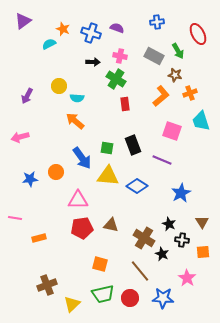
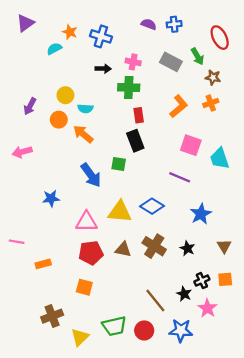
purple semicircle: (117, 28) -> (149, 24), moved
brown star: (175, 75) -> (213, 77), moved
green cross: (116, 79) -> (129, 87), turned -30
cyan trapezoid: (201, 121) -> (220, 158), moved
black rectangle: (133, 145) -> (135, 141), moved
orange circle: (56, 172) -> (59, 120), moved
yellow triangle: (108, 176) -> (120, 212), moved
blue star: (30, 179) -> (51, 198), moved
brown cross: (144, 238) -> (154, 246), moved
black cross: (182, 240) -> (202, 281), moved, turned -32
black star: (162, 254) -> (184, 294), moved
orange square: (100, 264) -> (84, 287), moved

